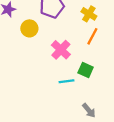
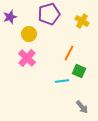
orange line: (92, 36) -> (69, 53), moved
pink cross: (61, 50) -> (27, 58), moved

